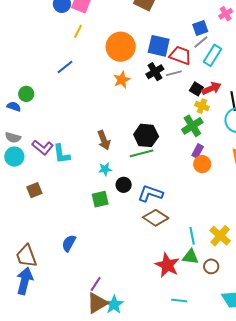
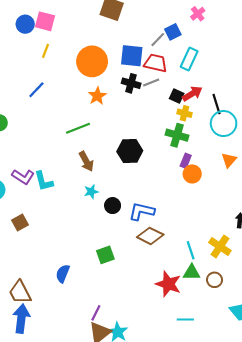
gray line: (201, 42) -> (158, 40), moved
black cross: (155, 72) -> (131, 83), turned -36
green cross: (192, 126) -> (177, 135), turned -35
green line: (142, 153) -> (78, 128), moved
green square: (100, 199) -> (105, 255), moved

